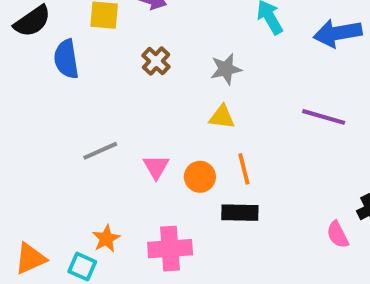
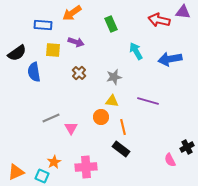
purple line: (324, 117) -> (148, 101), moved
pink triangle: (156, 167) -> (71, 128), moved
orange circle: (200, 177) -> (101, 117), moved
black rectangle: (240, 213) -> (121, 149), turned 36

